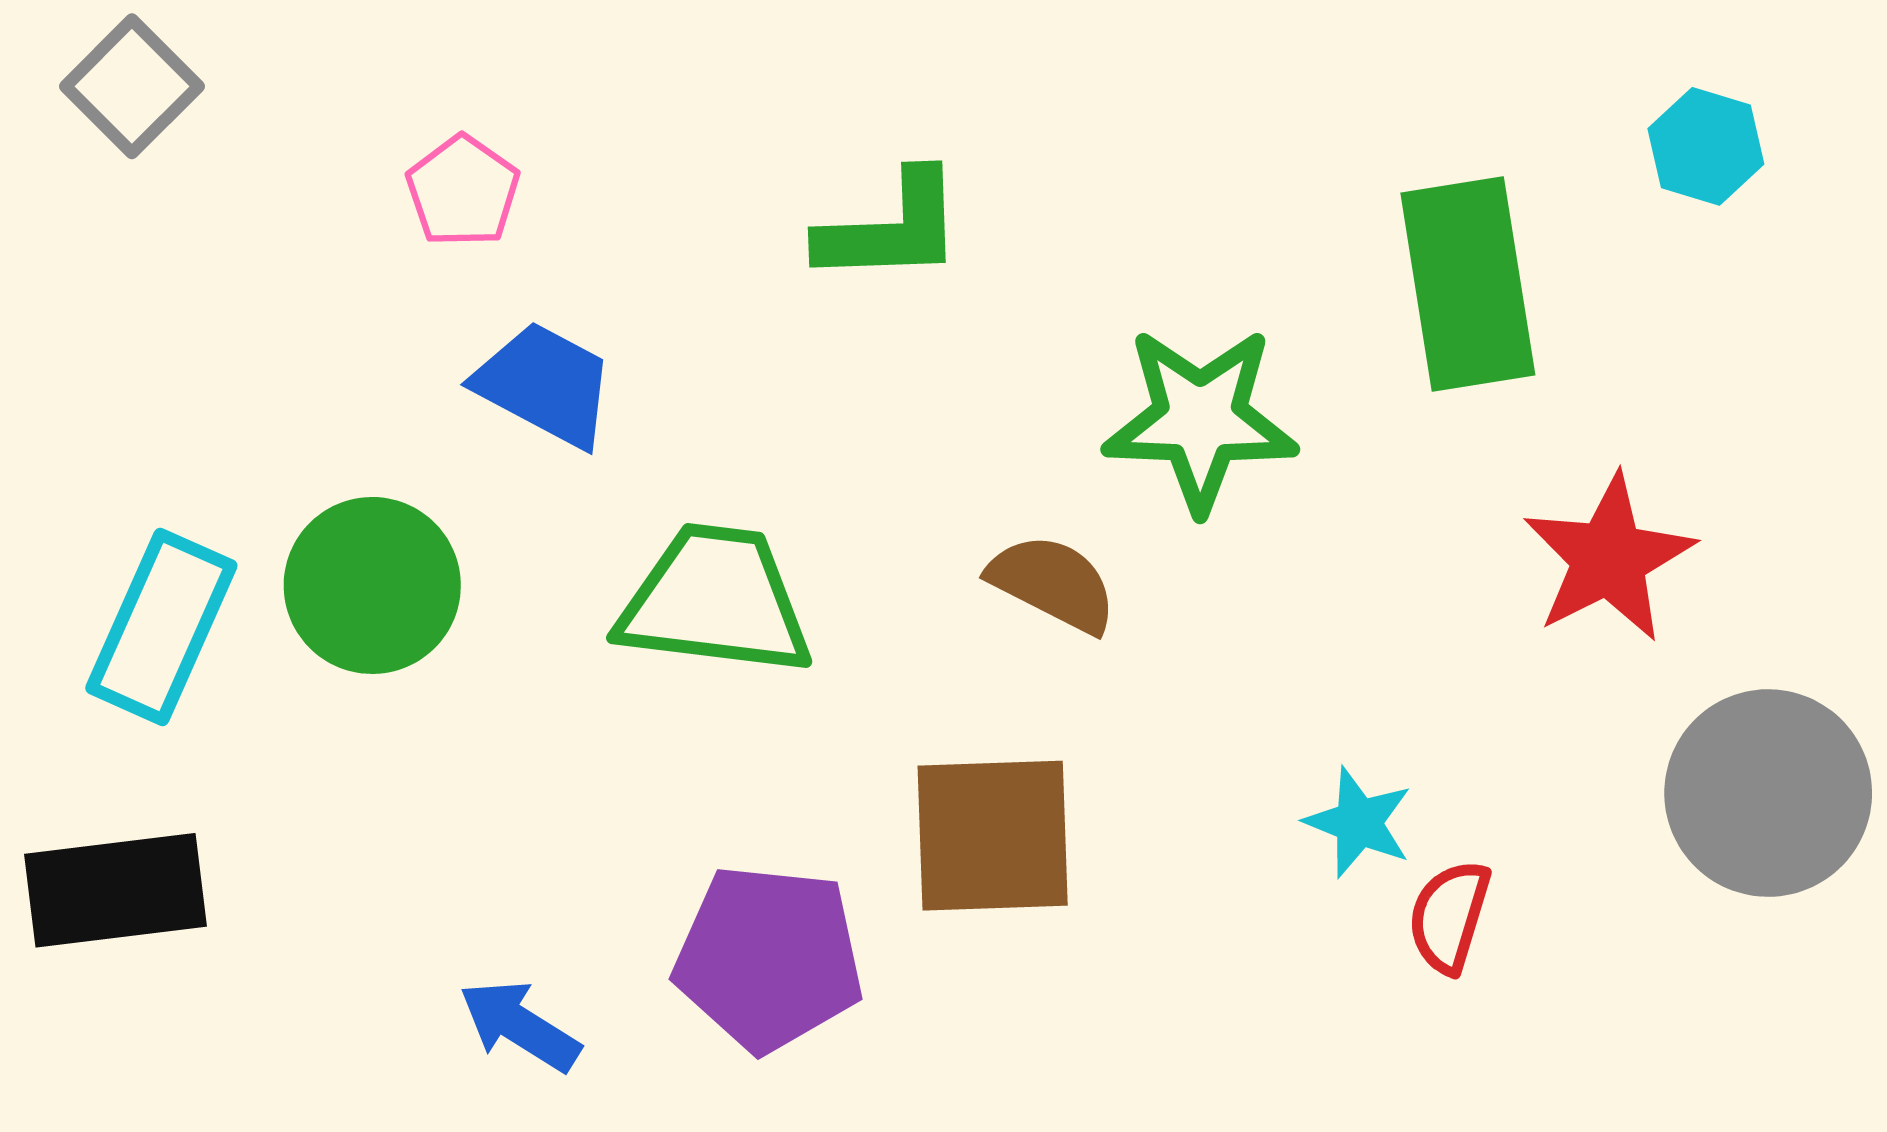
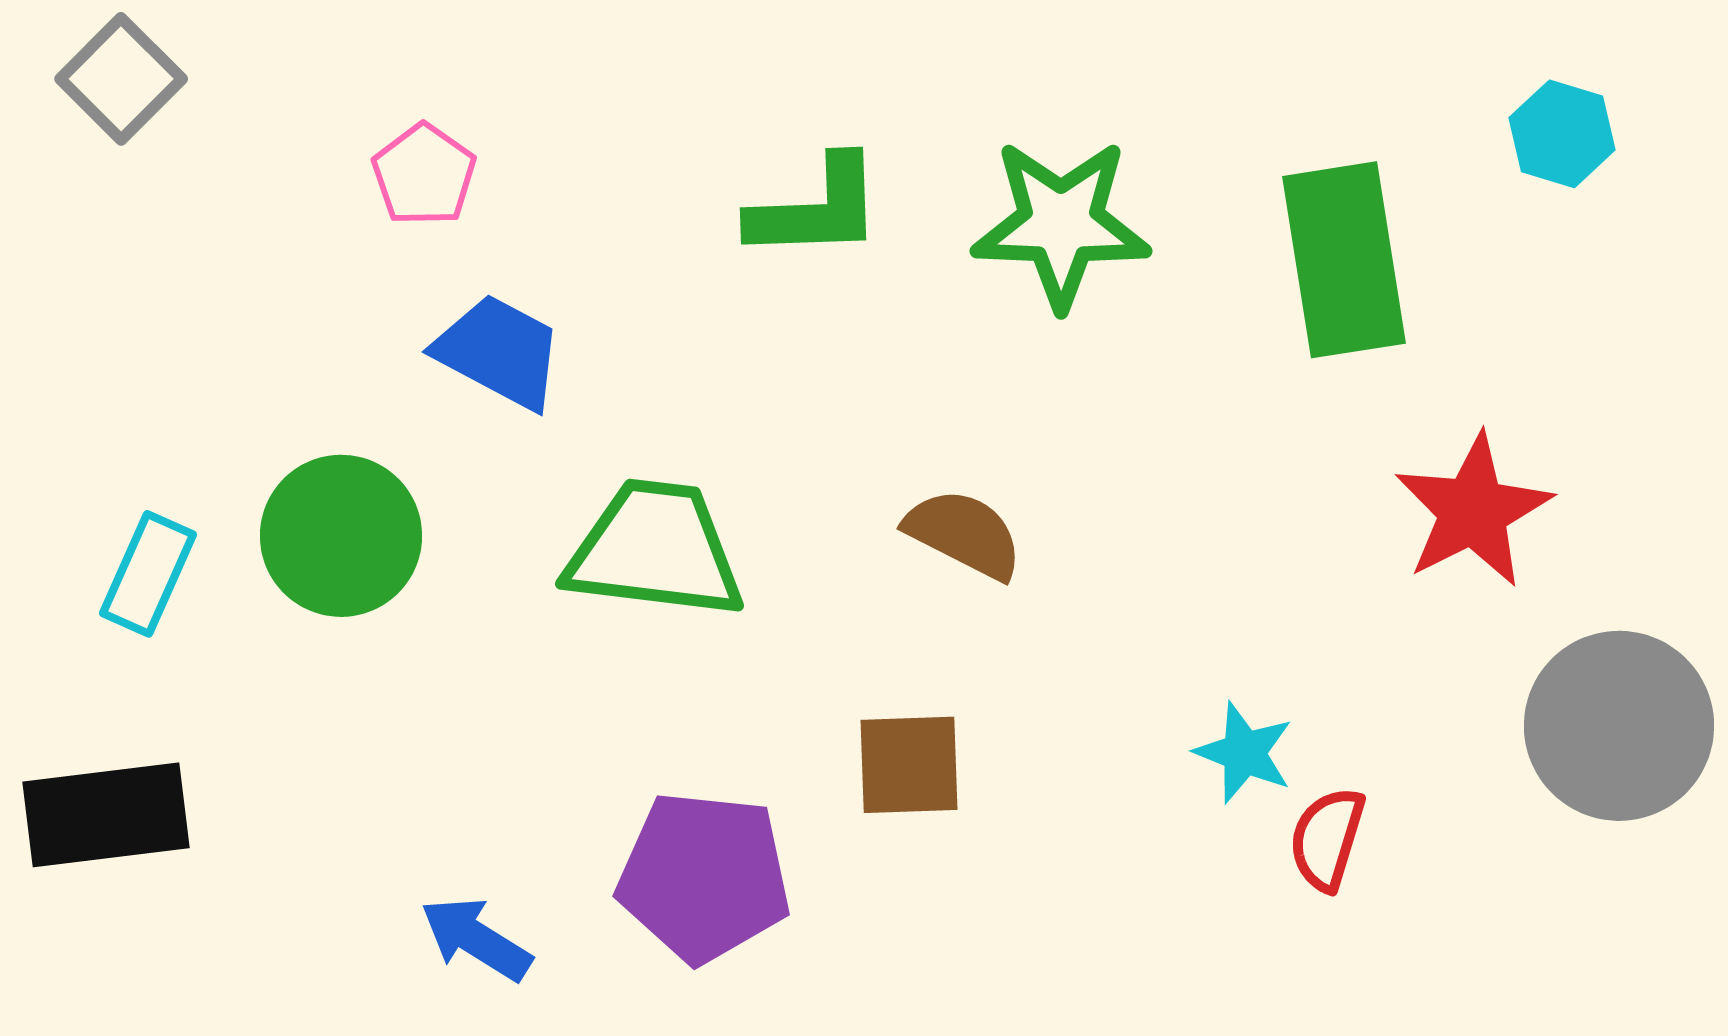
green star: (1200, 419) -> (1061, 224), moved
cyan rectangle: (161, 627) -> (148, 574), size x0.7
brown square: (993, 836) -> (909, 765), size x0.7

